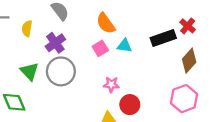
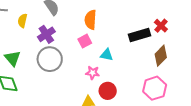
orange semicircle: (106, 23) -> (91, 20), turned 36
cyan triangle: (124, 46) -> (107, 55), moved
green triangle: (29, 71) -> (13, 58), moved

